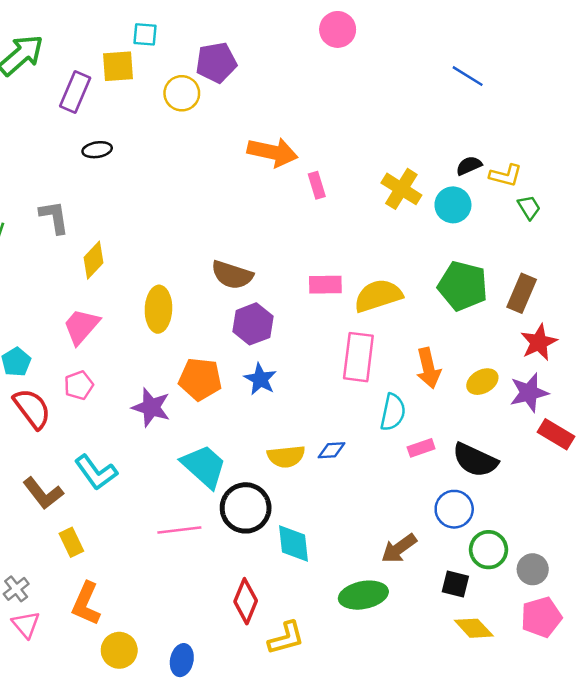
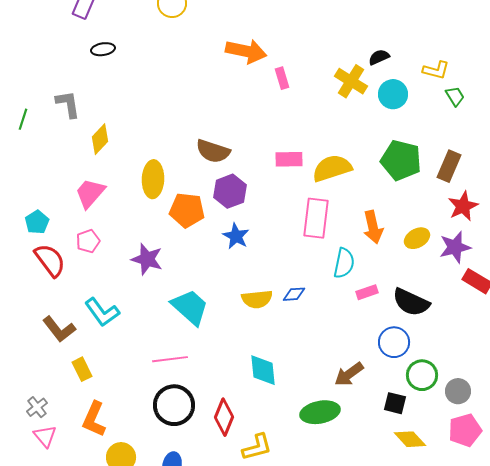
black semicircle: (469, 166) -> (379, 57), moved
orange pentagon: (200, 379) -> (187, 210), moved
black circle: (246, 508) -> (174, 405), moved

